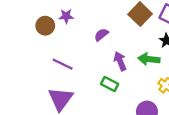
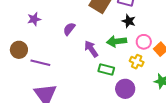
brown circle: (45, 26) -> (19, 50), moved
green rectangle: (110, 84) -> (106, 69), moved

